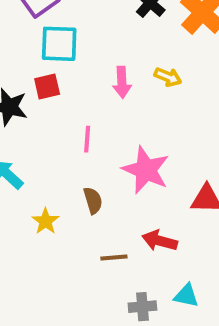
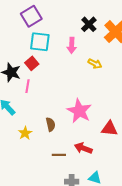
pink arrow: (122, 82) -> (72, 45), moved
red square: (47, 87) -> (32, 63), turned -32
pink line: (87, 139) -> (28, 86), moved

